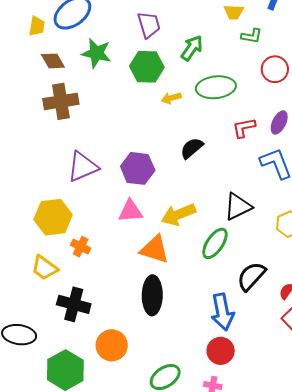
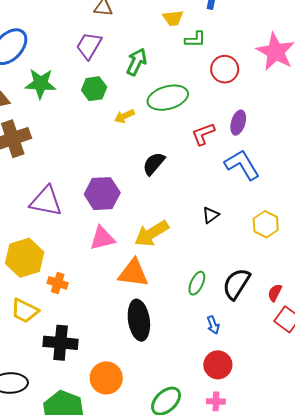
purple trapezoid: (149, 25) -> (89, 46), turned -124
green hexagon: (147, 67) -> (94, 89), size x0.7
purple triangle: (83, 167) -> (46, 201), turned 44
black triangle: (238, 207) -> (211, 215), size x0.6
green ellipse: (215, 243) -> (197, 283), moved, size x0.7
blue arrow: (223, 312) -> (213, 325), size x0.5

